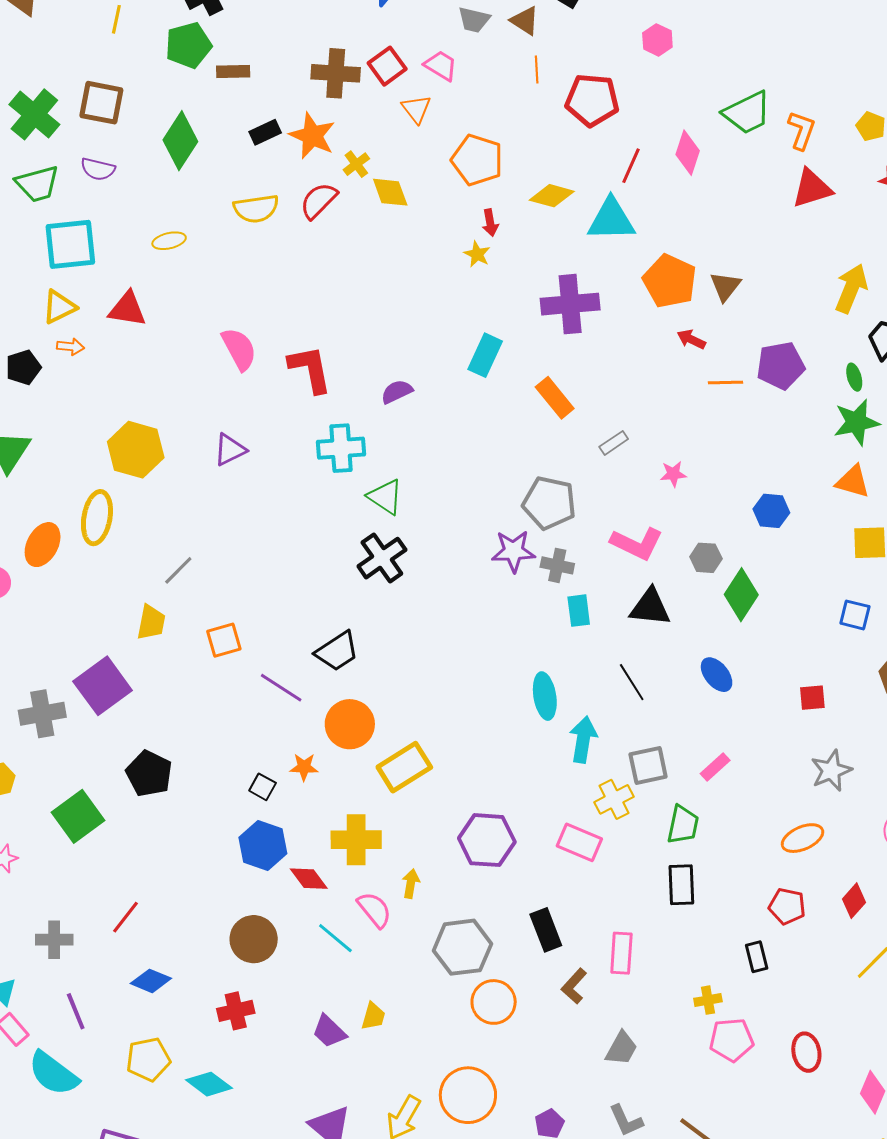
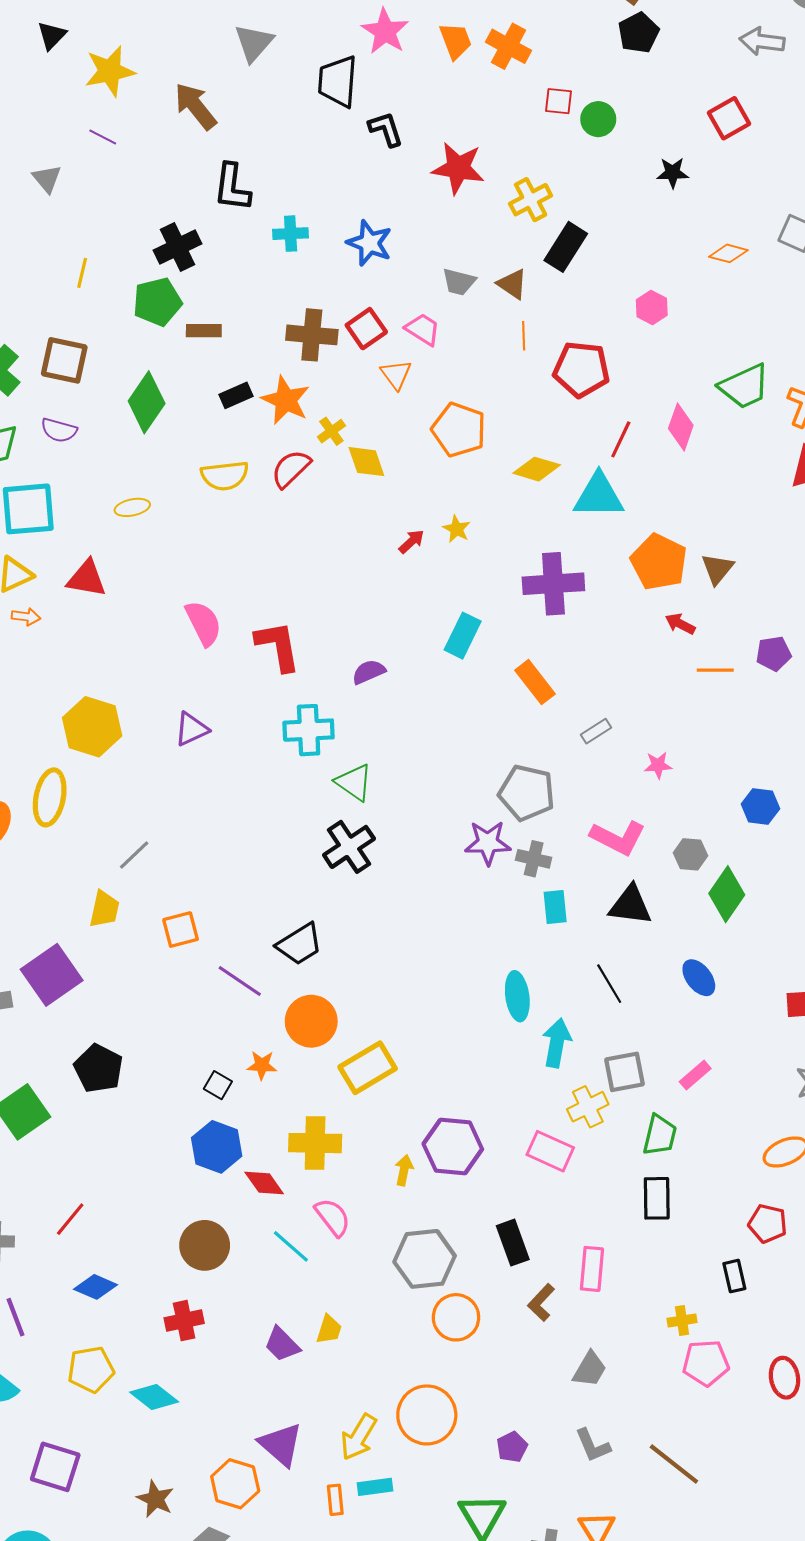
red arrow: (490, 223) -> (411, 542), moved, turned -124
purple pentagon: (781, 366) -> (774, 654), size x0.7
yellow arrow: (411, 884) -> (404, 1170), moved

